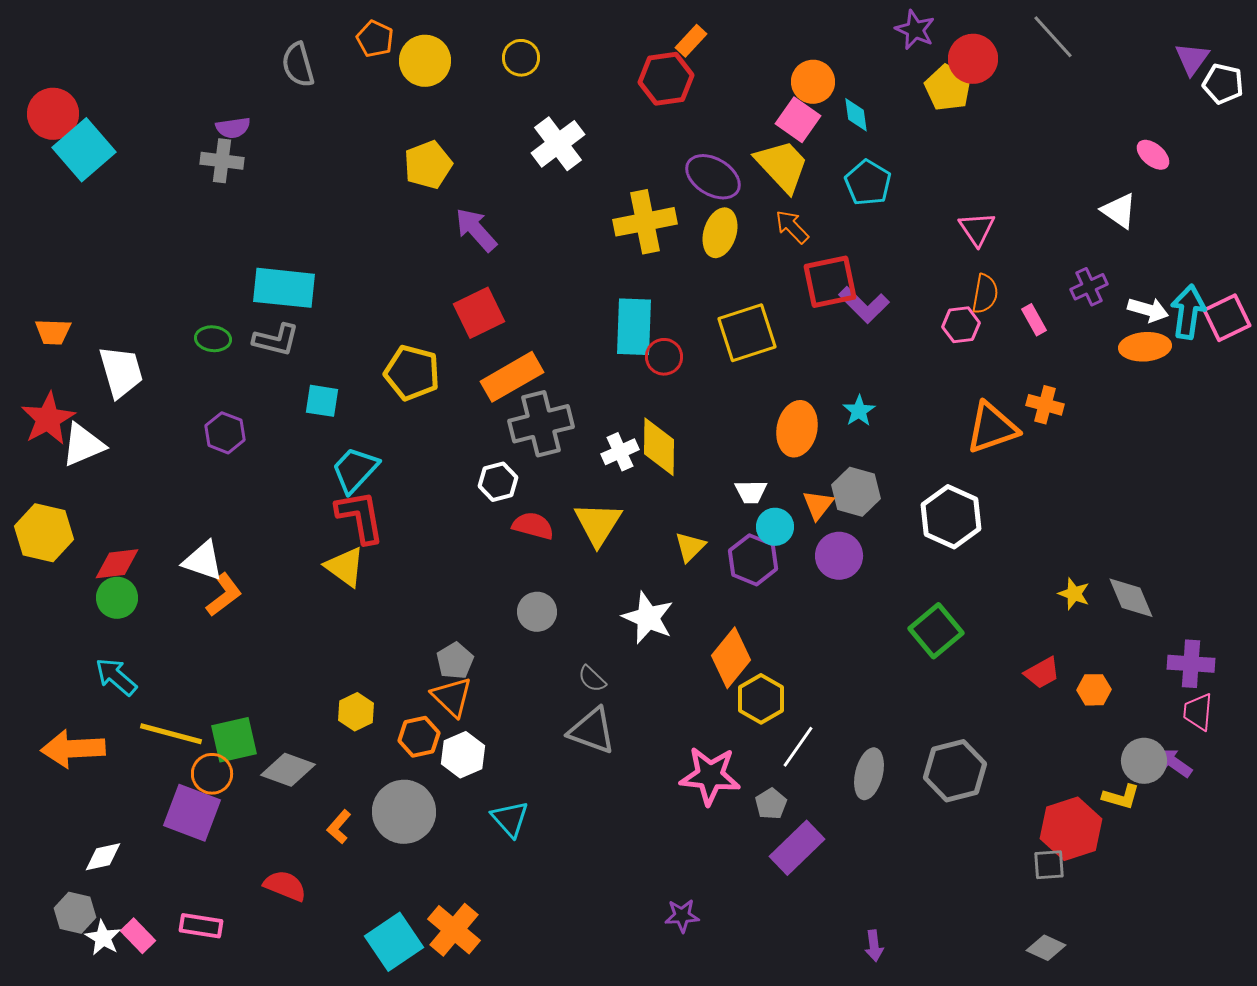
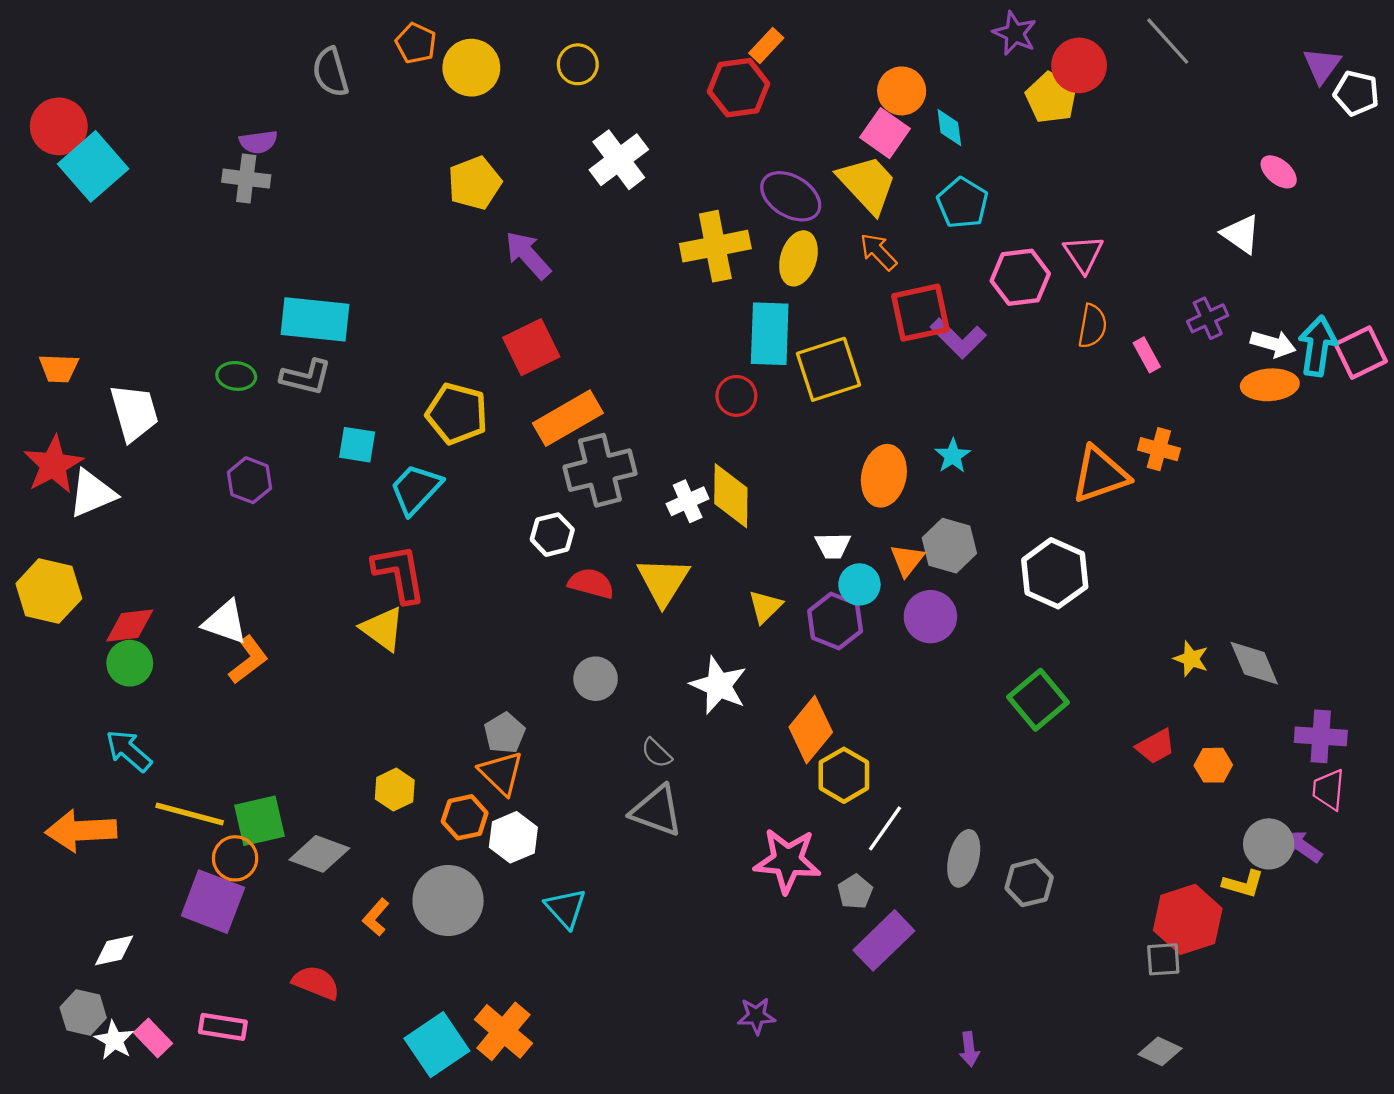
pink hexagon: (961, 325) -> (1020, 277), moved, size x1.4
cyan rectangle: (634, 327) -> (770, 334), moved
cyan trapezoid: (355, 470) -> (416, 489), moved
gray hexagon: (955, 771) -> (1029, 883), moved, size x0.7

